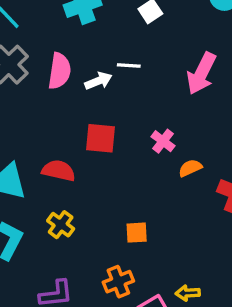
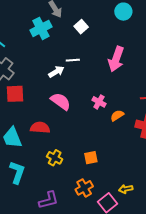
pink semicircle: (60, 71) -> (61, 101), moved, turned -55
red square: (101, 138) -> (15, 94), moved
yellow cross: (61, 225) -> (55, 158), moved

